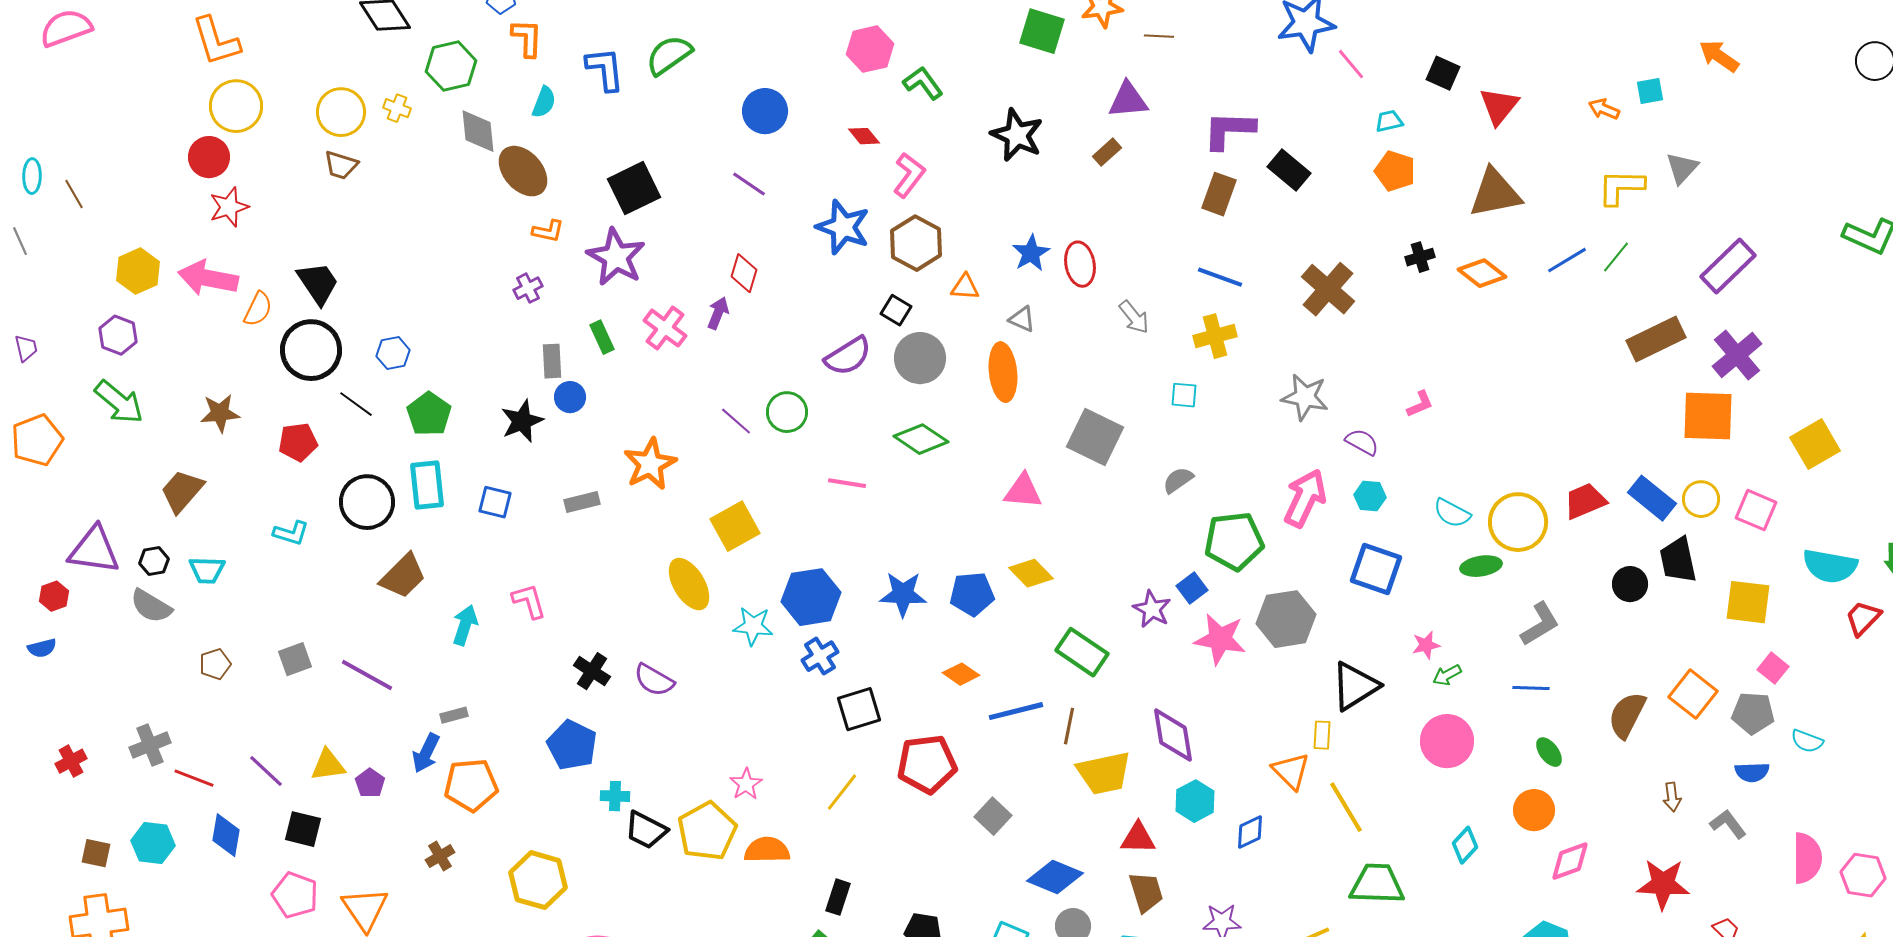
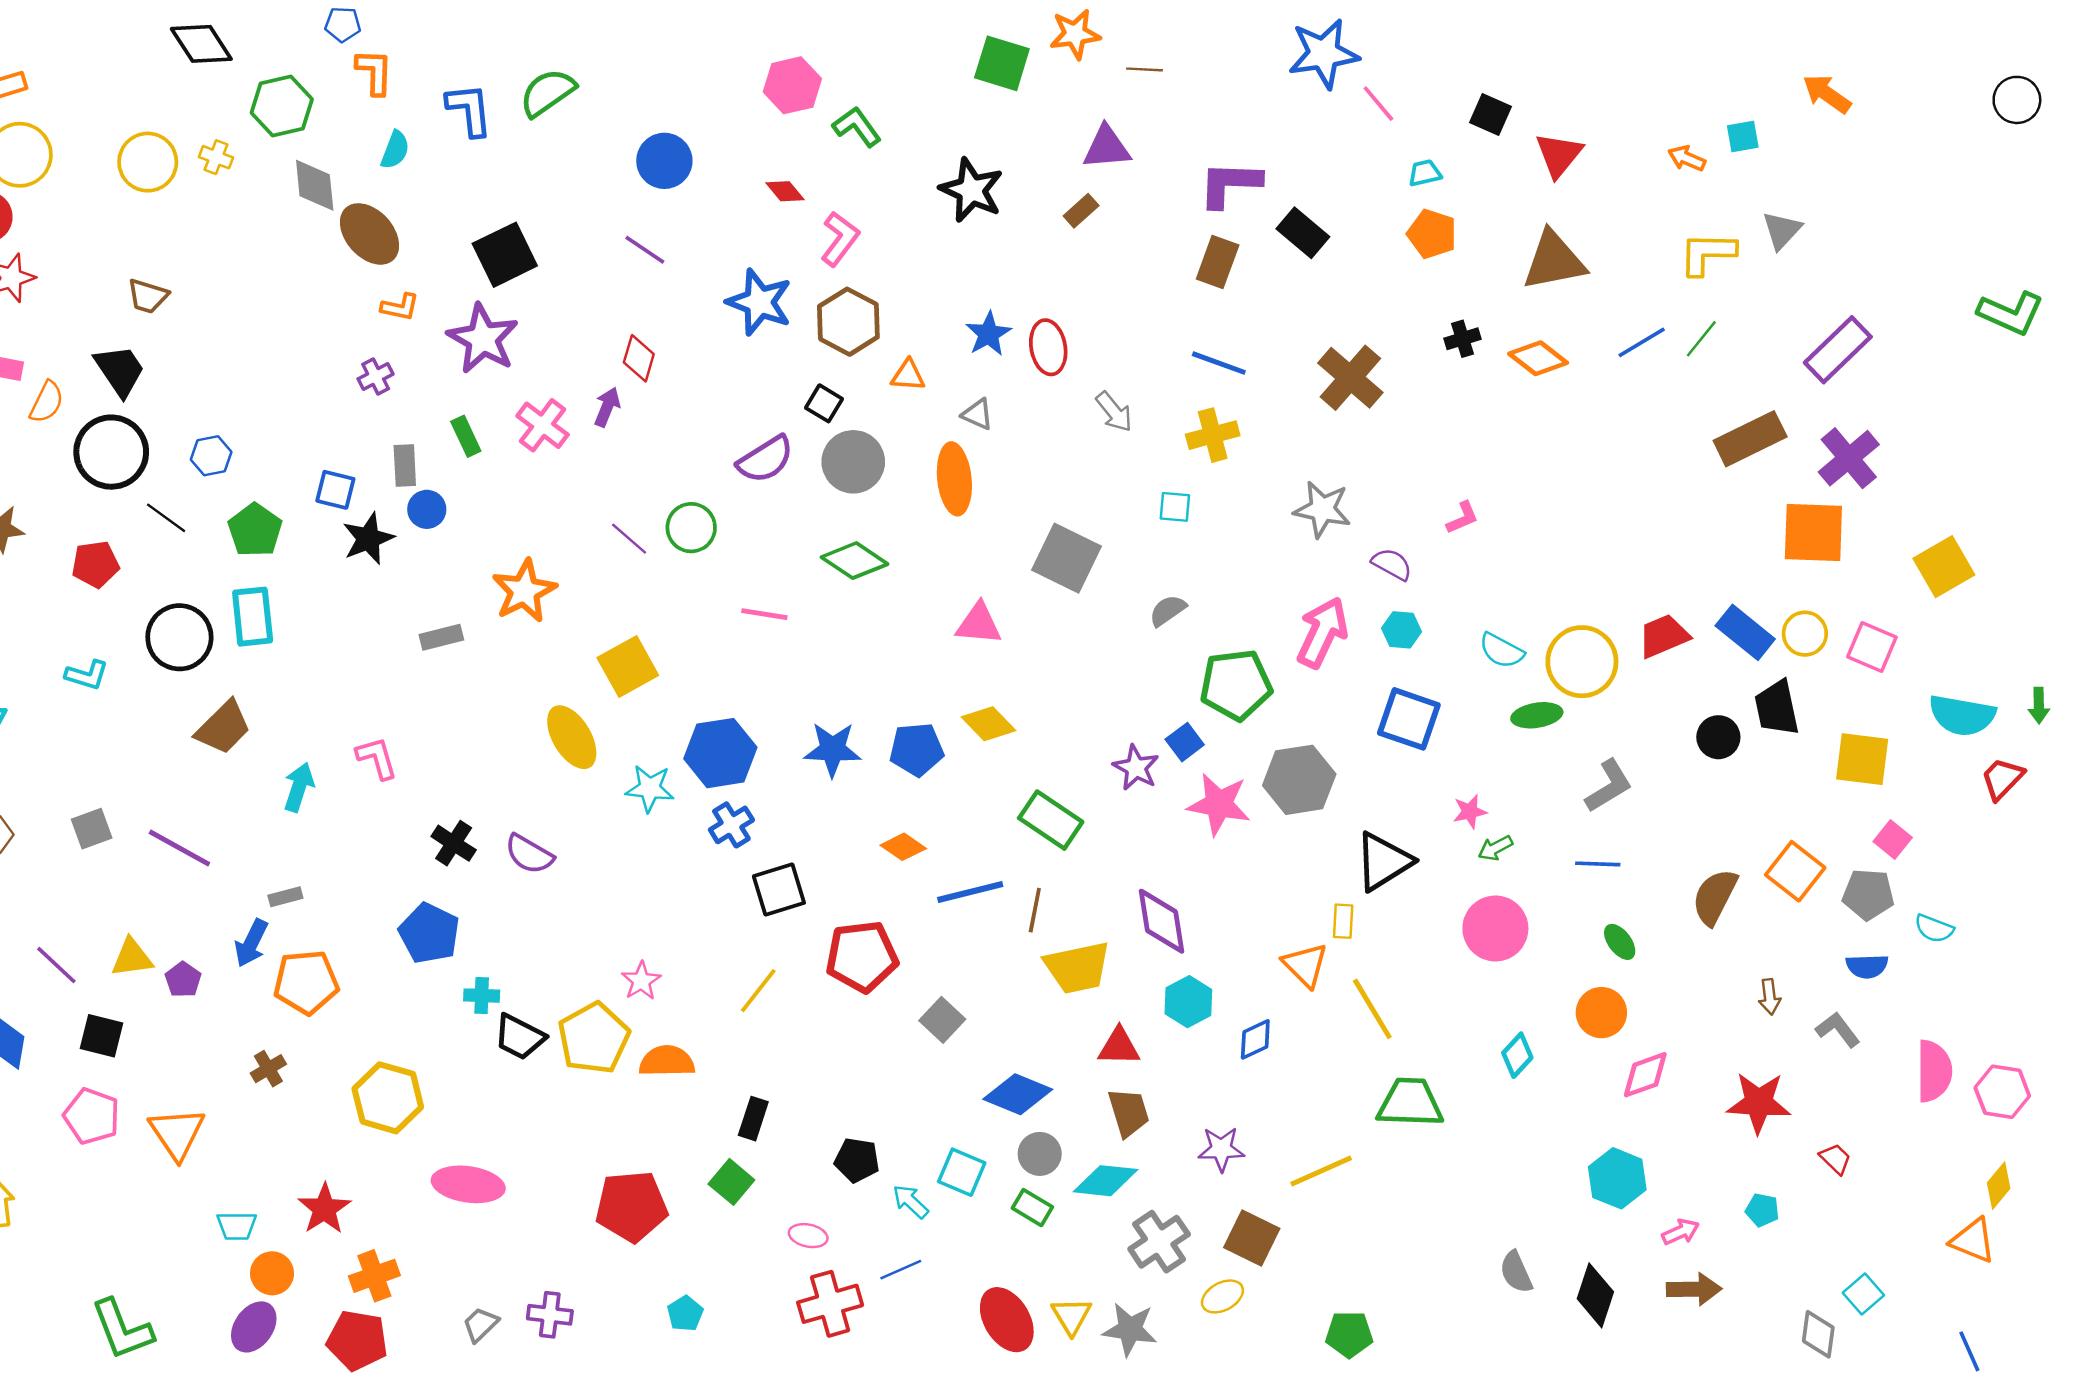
brown trapezoid: (341, 165) -> (148, 296), moved
blue square: (495, 502) -> (335, 490), moved

